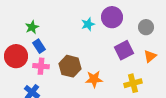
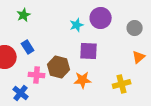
green star: (32, 27) -> (24, 15), moved
purple square: (124, 50) -> (89, 51), moved, turned 30
pink cross: (41, 66) -> (37, 75), moved

